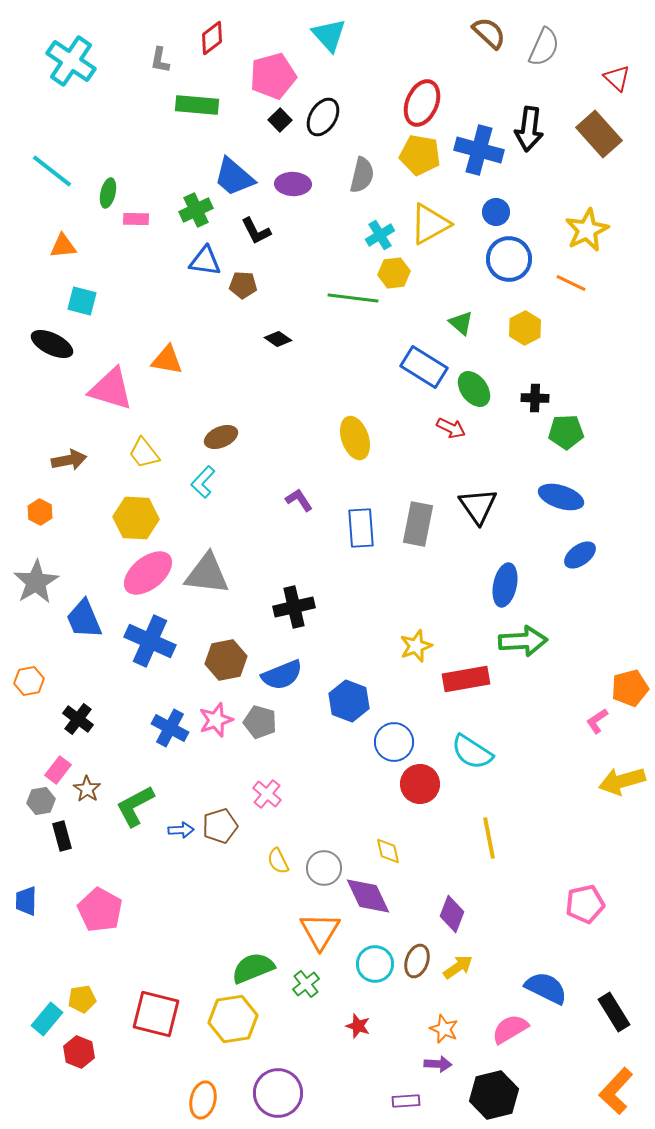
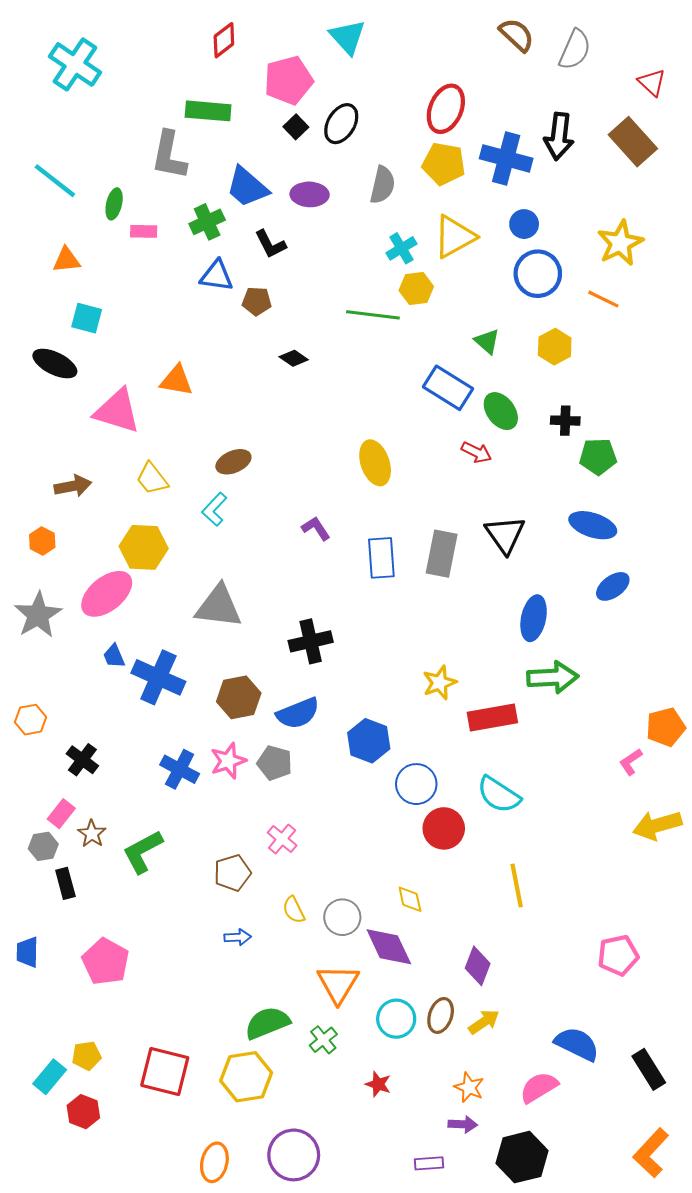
gray L-shape: (160, 60) -> (169, 155), moved, size x1.8
pink ellipse: (148, 573) -> (107, 594), moved
blue trapezoid: (84, 619) -> (114, 656), moved, size x0.6
blue arrow: (181, 830) -> (238, 937), moved

